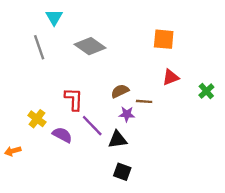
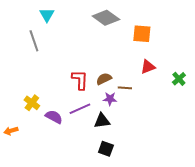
gray diamond: (90, 46) -> (106, 18), moved
red L-shape: (74, 99) -> (80, 80), moved
purple line: (92, 126) -> (80, 109), turned -70

